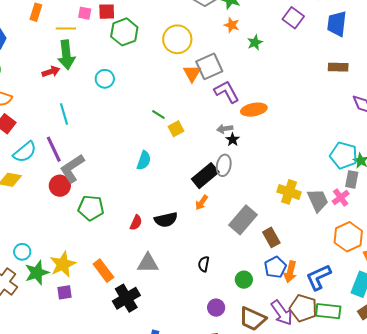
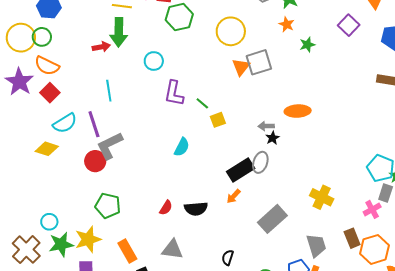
purple L-shape: (227, 92) -> (174, 93), moved, turned -148
gray trapezoid: (318, 200) -> (316, 245), moved
green pentagon: (91, 208) -> (108, 206), moved
brown rectangle: (271, 237) -> (352, 238), moved

